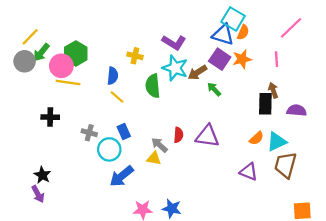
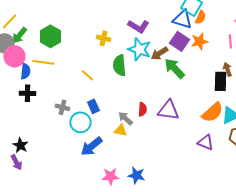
pink circle: (61, 66) -> (14, 56), moved
blue semicircle: (113, 76) -> (25, 71), moved
green arrow: (214, 89) -> (174, 68), size x1.6
orange semicircle: (256, 138) -> (212, 112), size x1.6

